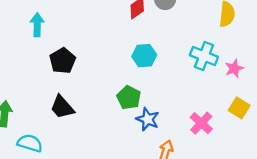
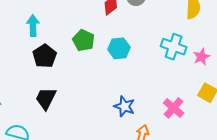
cyan arrow: (37, 25) -> (33, 25), moved
green pentagon: (129, 98) -> (84, 40), moved
black trapezoid: (62, 107) -> (46, 98), turned 70

